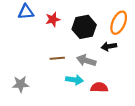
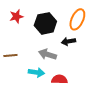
brown line: (57, 58) -> (10, 55), moved

